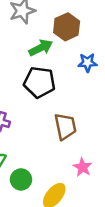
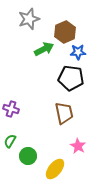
blue star: (87, 63) -> (78, 52), moved
black pentagon: (39, 82) -> (71, 78), moved

